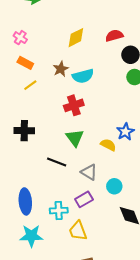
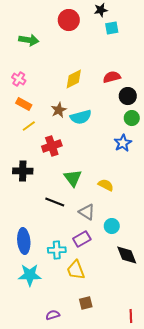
red cross: (74, 105) -> (52, 146), moved
blue star: (125, 132) -> (123, 143), moved

